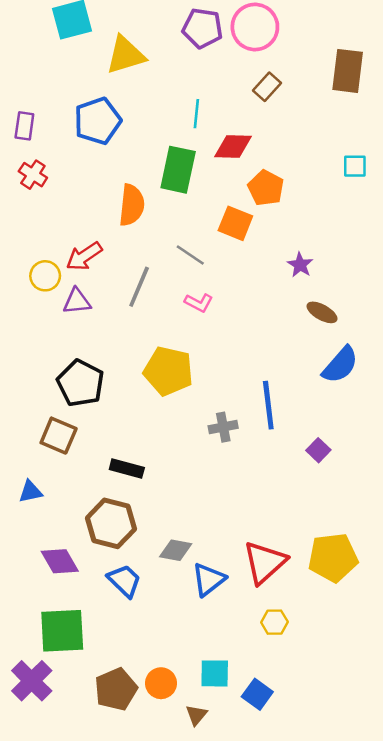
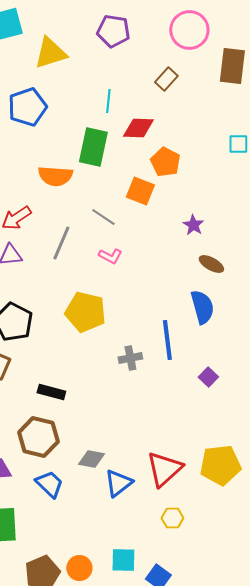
pink circle: (255, 27) -> (189, 30), moved
orange semicircle: (132, 205) -> (55, 176), turned 88
blue semicircle: (340, 365) -> (202, 307), moved, turned -56

